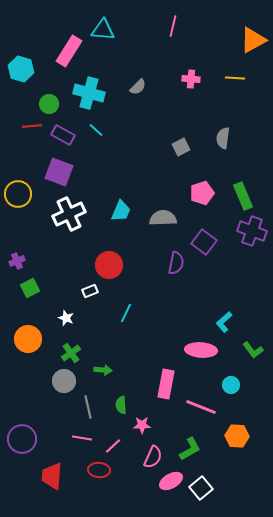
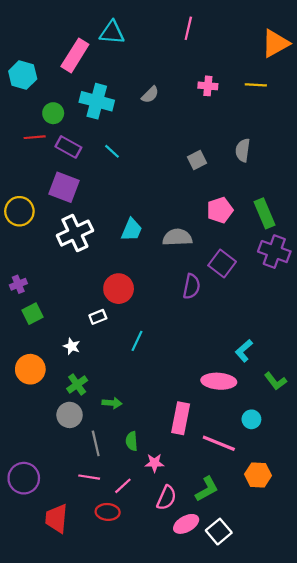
cyan line: (96, 130) -> (112, 151), moved

